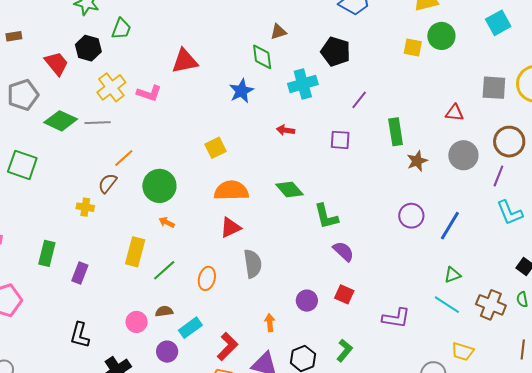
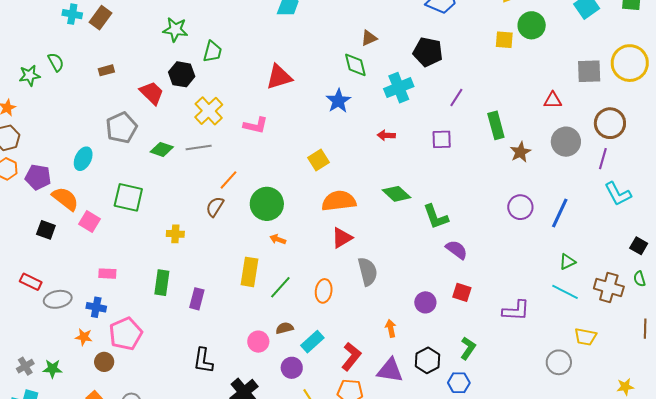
pink L-shape: (149, 93) -> (256, 125), moved
green diamond: (61, 121) -> (162, 149), size x0.7
yellow cross: (85, 207) -> (175, 234), moved

